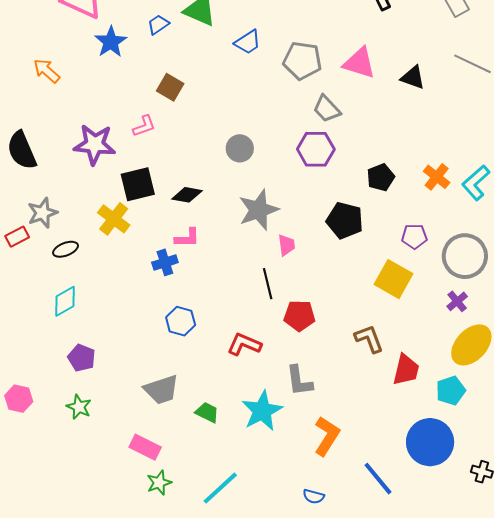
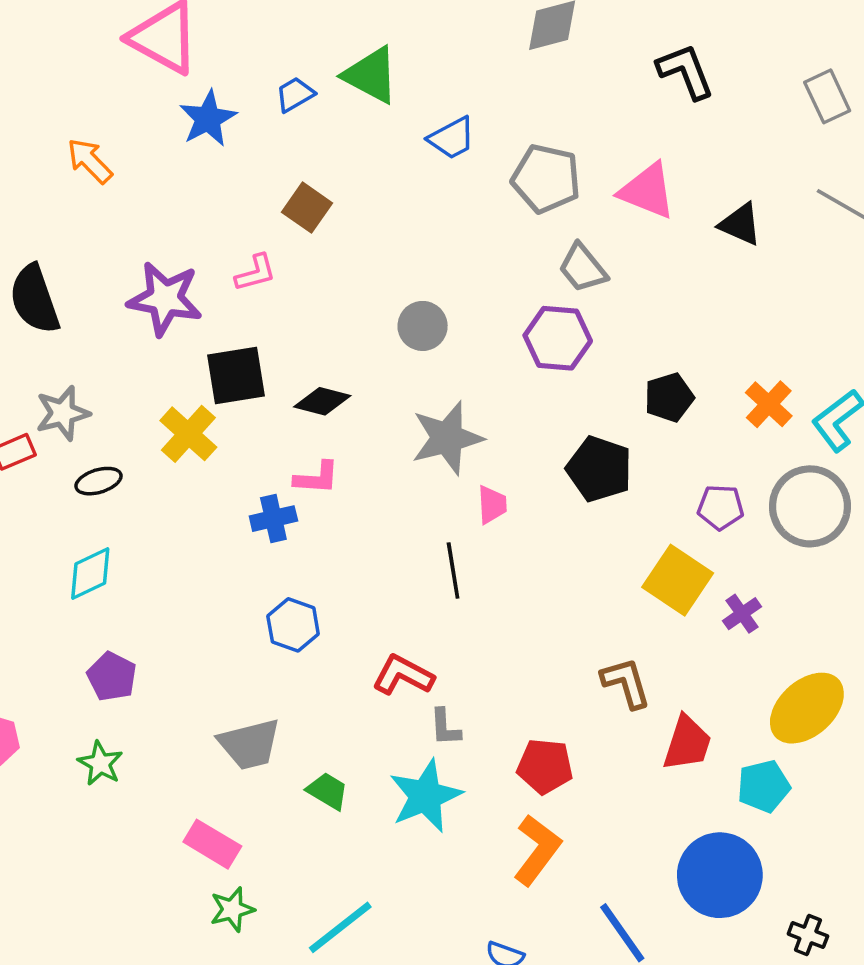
gray circle: (465, 256) -> (810, 506), moved
purple cross: (457, 301) -> (742, 614), moved
red pentagon: (299, 316) -> (545, 766), moved
gray L-shape: (299, 381) -> (445, 727), moved, size x0.7

